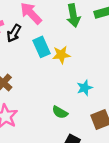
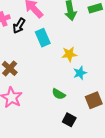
yellow star: (61, 55) -> (69, 54), moved

